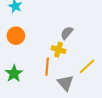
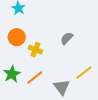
yellow cross: (59, 50) -> (35, 50), moved
orange line: (47, 67) -> (35, 78), moved, turned 42

